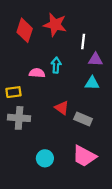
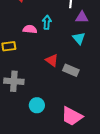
cyan triangle: (92, 83) -> (79, 38), turned 48
gray cross: (19, 118) -> (14, 81), moved
pink trapezoid: (84, 156) -> (72, 116), moved

